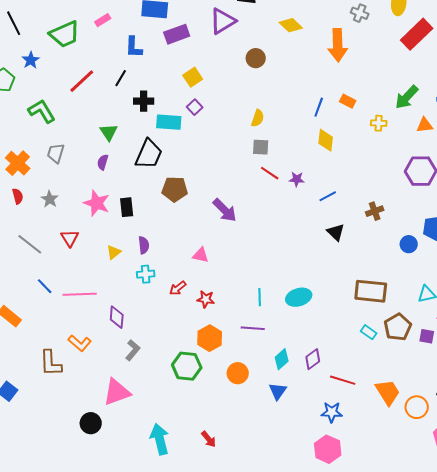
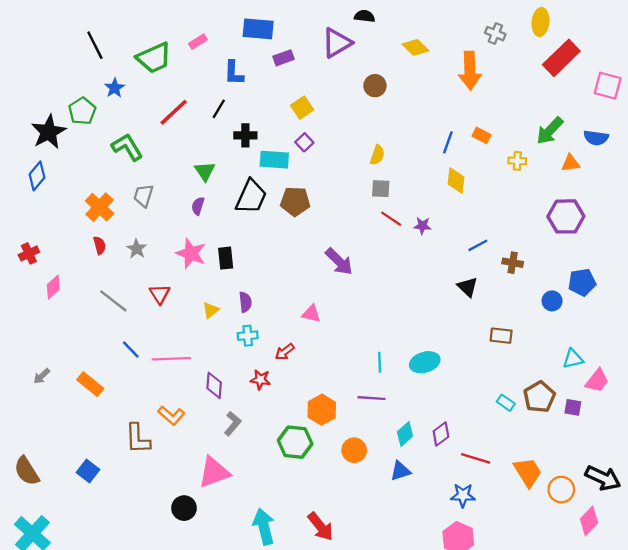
purple rectangle: (177, 34) -> (284, 58), size x0.7
brown pentagon: (175, 189) -> (295, 201), moved
blue line: (328, 196) -> (478, 245), moved
brown cross: (375, 211) -> (513, 263), turned 30
brown rectangle: (371, 291) -> (501, 336), moved, size x0.6
red star: (206, 299) -> (260, 380), moved
blue triangle: (278, 391) -> (400, 471), turned 36
red arrow: (209, 439) -> (321, 527), size x1.5

